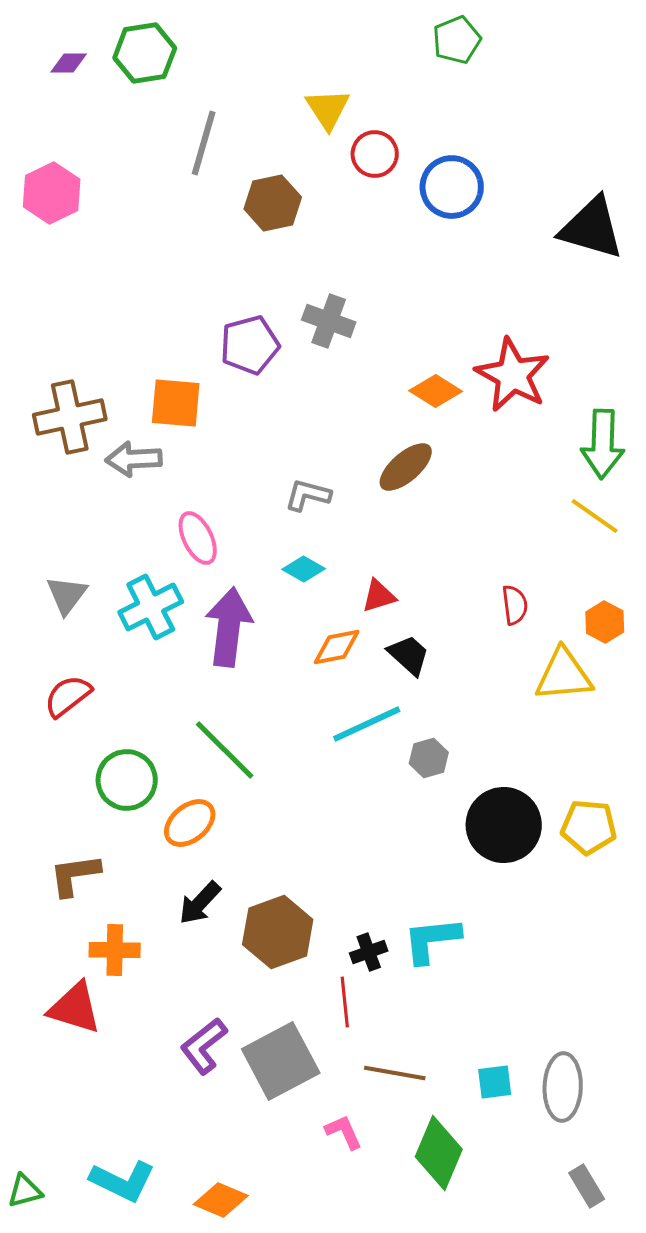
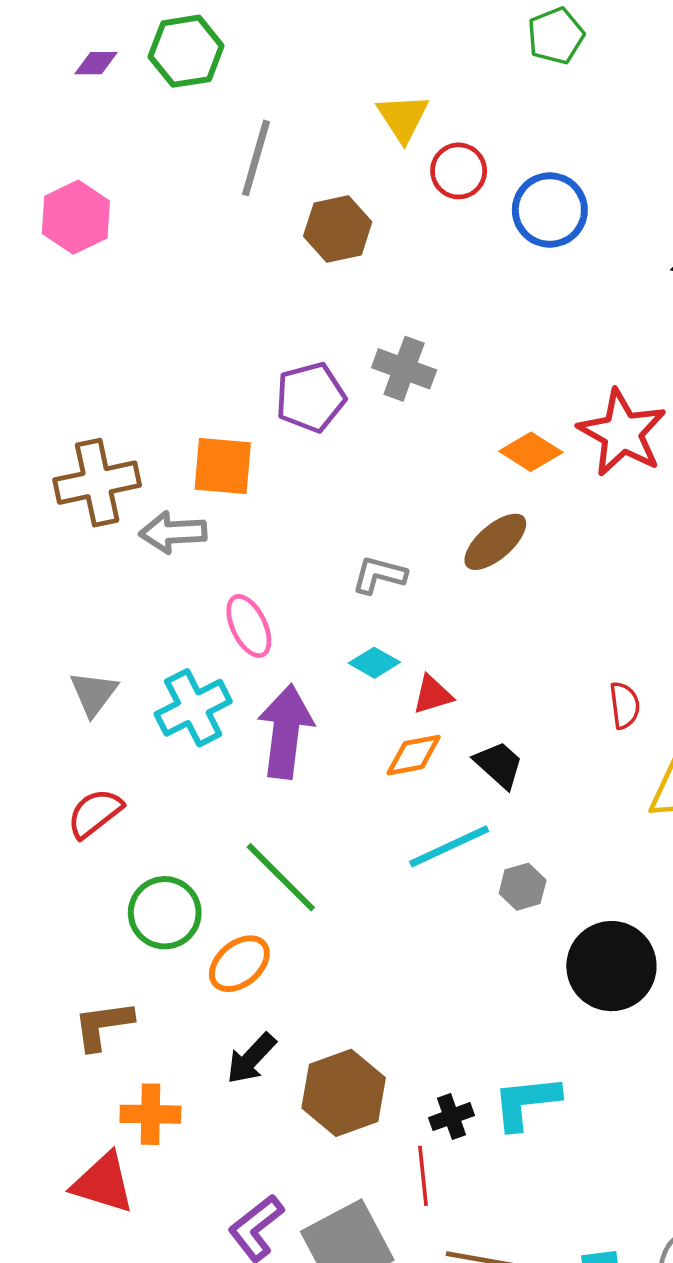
red triangle: (379, 596) -> (433, 695), moved

